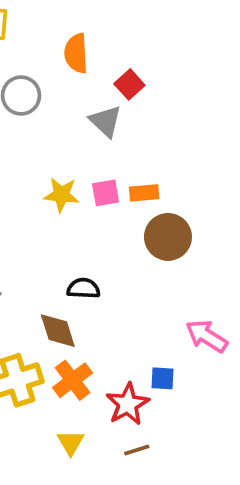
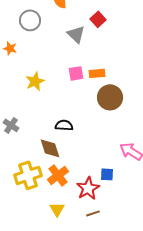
red square: (129, 84) -> (98, 19), moved
yellow star: (61, 195) -> (35, 81), moved, turned -30

